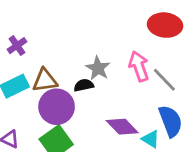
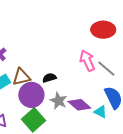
gray star: (98, 68) -> (58, 101), moved

